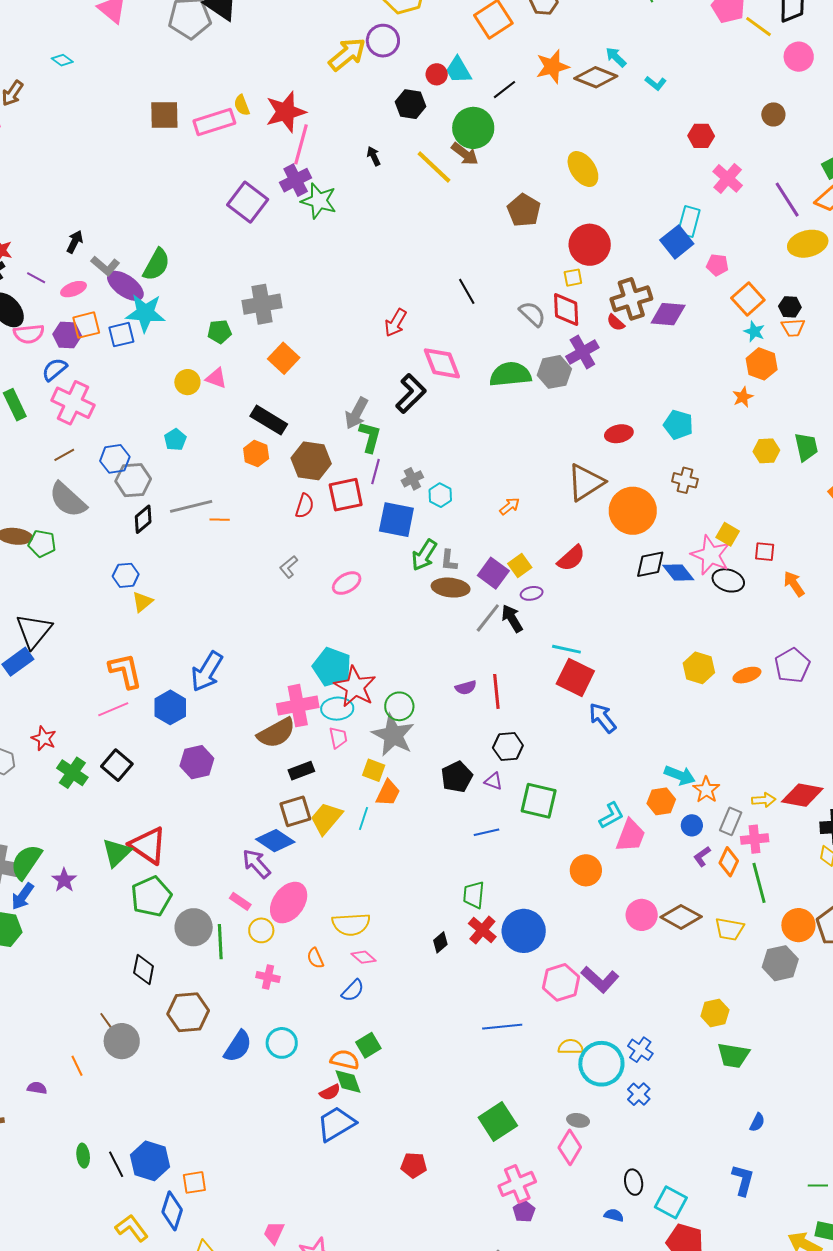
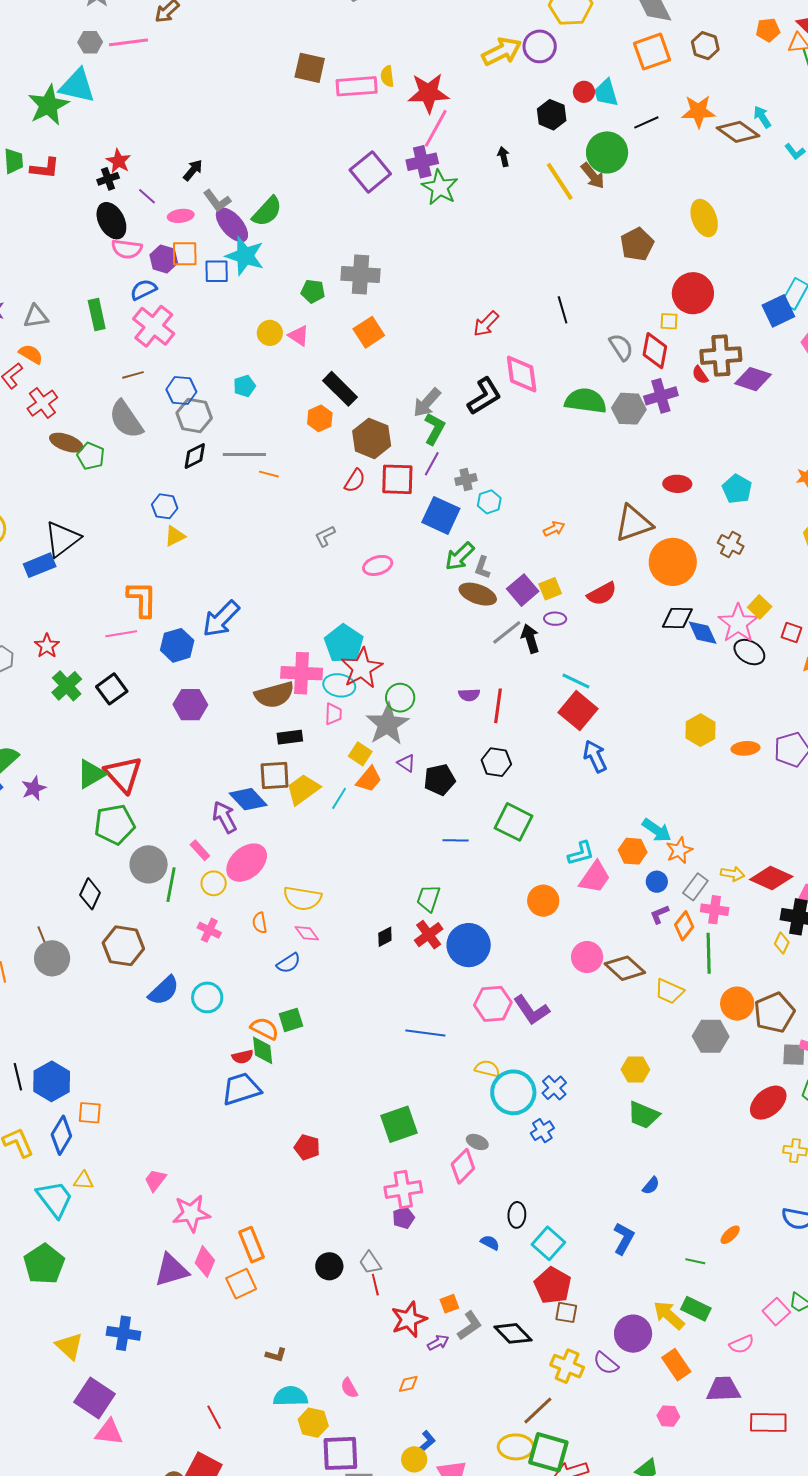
purple triangle: (493, 781) -> (406, 763), moved

